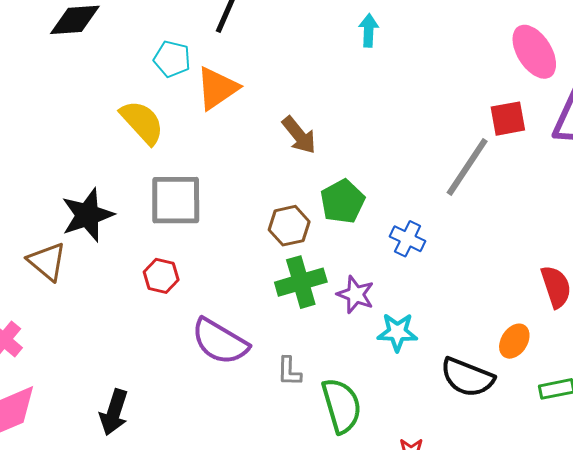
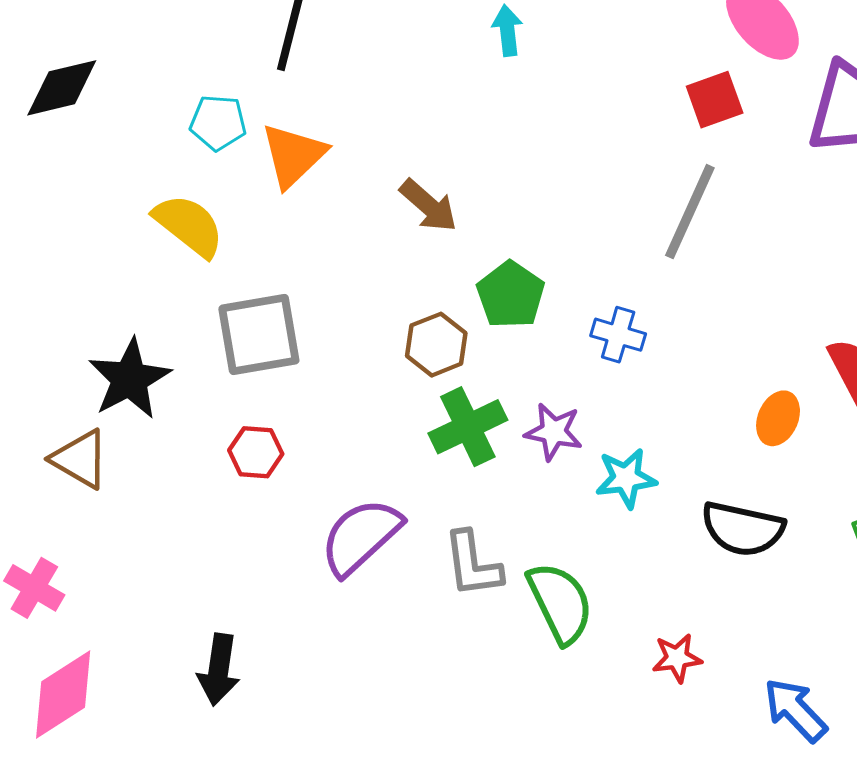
red square: (508, 119) -> (715, 100), moved
orange ellipse: (514, 341) -> (778, 418), moved
purple semicircle: (220, 342) -> (361, 537), turned 116
gray L-shape: (289, 371) -> (473, 564), size x1.5

